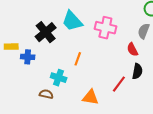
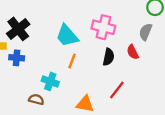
cyan trapezoid: (72, 21) -> (67, 36), moved
black cross: (46, 32) -> (18, 29), moved
black semicircle: (137, 71) -> (108, 57), moved

